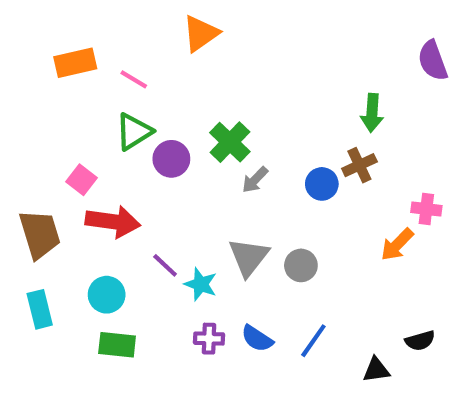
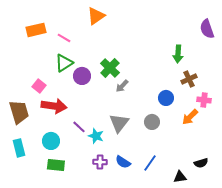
brown cross: (359, 165) -> (189, 79), moved
blue circle: (322, 184) -> (166, 98), moved
gray circle: (301, 265) -> (152, 122), moved

